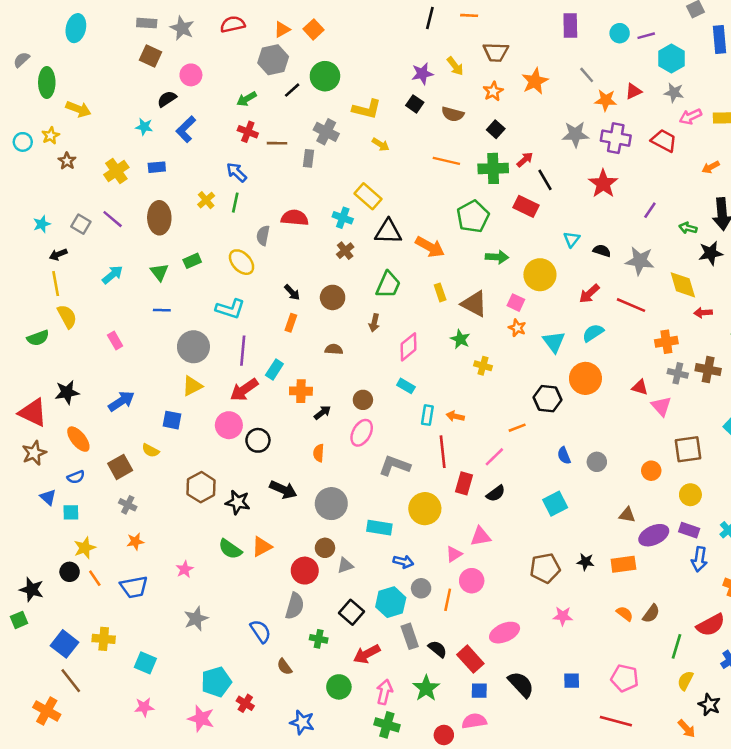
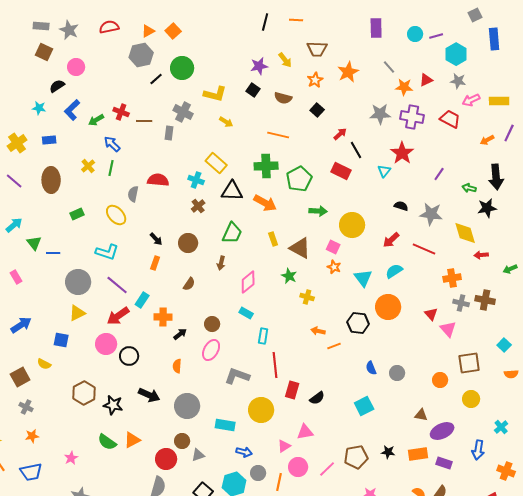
green arrow: (247, 99) -> (96, 120), moved
green cross: (493, 168) -> (266, 166), moved
cyan triangle: (572, 239) -> (384, 171), moved
green triangle: (159, 272) -> (34, 243), moved
brown semicircle: (334, 349) -> (189, 284), turned 120
purple line: (243, 351) -> (117, 285), turned -55
red triangle: (640, 387) -> (431, 314), turned 32
orange arrow: (455, 416) -> (318, 331), moved
pink line: (494, 457) -> (327, 469), moved
purple rectangle: (689, 530) -> (444, 463), moved

